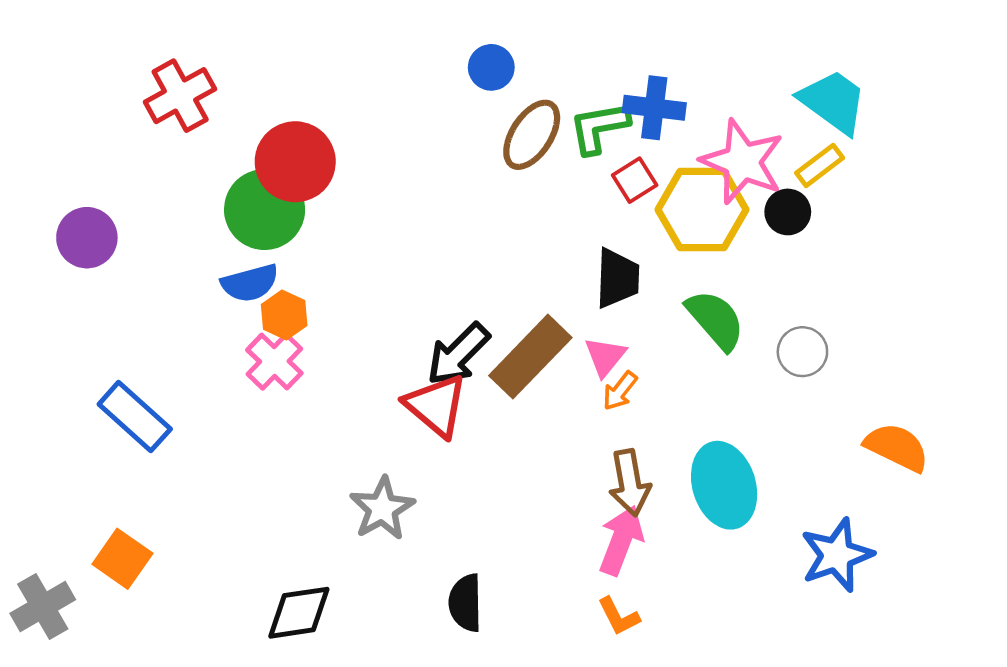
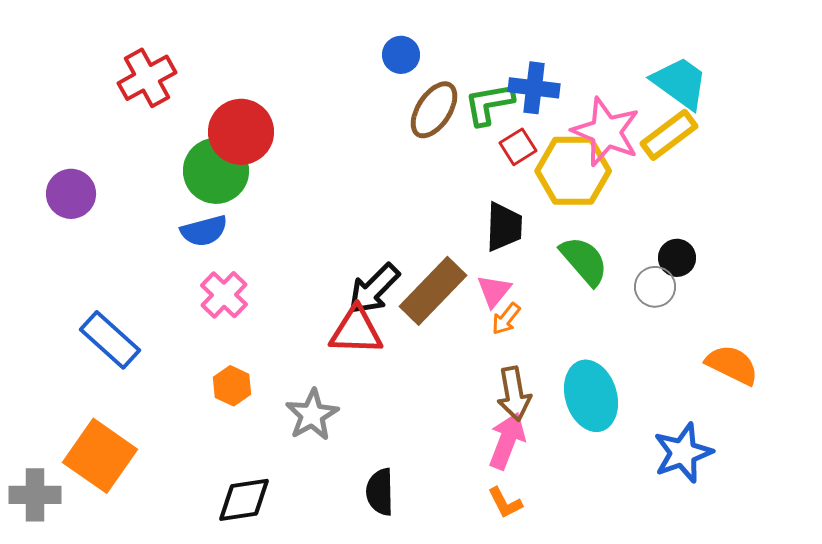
yellow rectangle: (820, 165) -> (669, 135), size x1.4
black circle: (788, 212) -> (677, 258), moved
orange hexagon: (284, 315) -> (232, 386), moved
red triangle: (436, 406) -> (356, 331), turned -38
orange square: (122, 559) -> (100, 456), size x1.5
gray cross: (43, 607) -> (35, 495), turned 30

